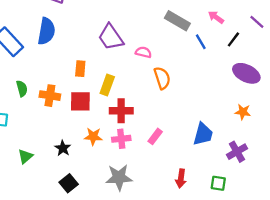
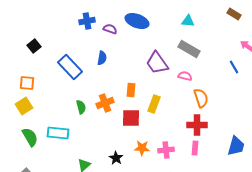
gray rectangle: (177, 21) -> (189, 49), moved
blue semicircle: (46, 31) -> (102, 58), size x0.6
orange cross: (50, 96) -> (105, 103), moved, turned -30
red cross: (121, 111) -> (197, 125), moved
pink rectangle: (155, 136) -> (195, 148), turned -32

